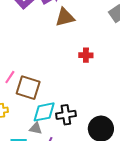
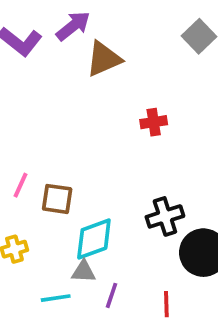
brown square: (28, 88) -> (57, 199), size x0.7
black cross: (66, 115) -> (165, 216), moved

